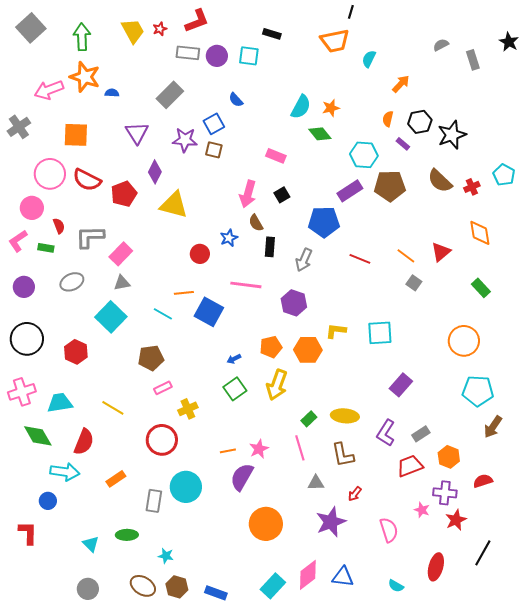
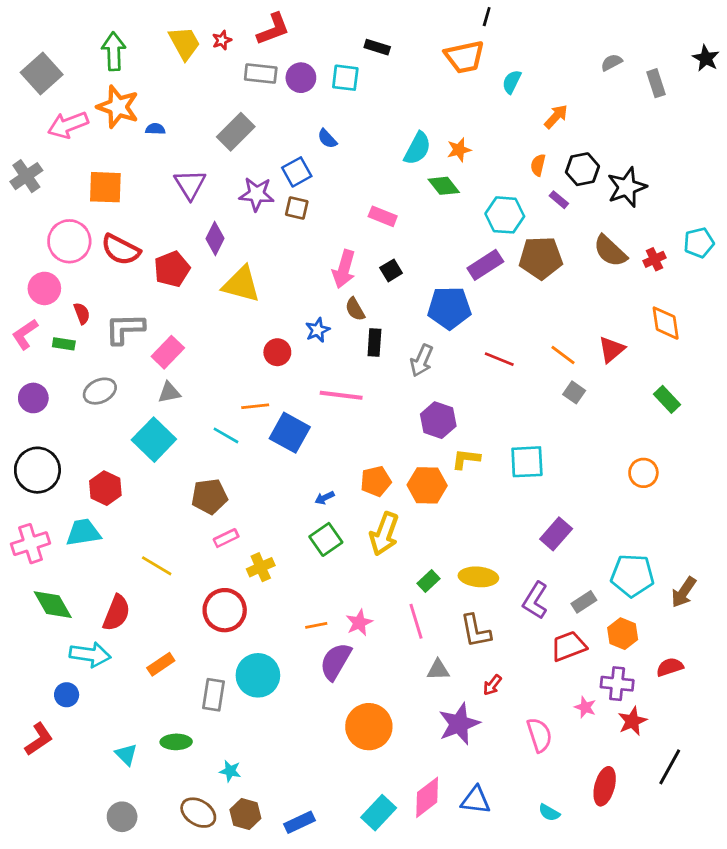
gray square: (31, 28) -> (42, 73), moved
cyan pentagon: (504, 175) -> (699, 243), turned 30
purple hexagon: (294, 303) -> (438, 420), moved
orange circle: (464, 341) -> (643, 473), size x0.7
cyan pentagon: (478, 391) -> (632, 575), moved
cyan trapezoid: (60, 403) -> (83, 532), moved
red L-shape: (28, 533) -> (39, 739), turned 55
blue rectangle: (216, 593) -> (300, 822), turned -45

